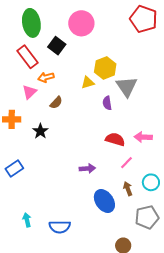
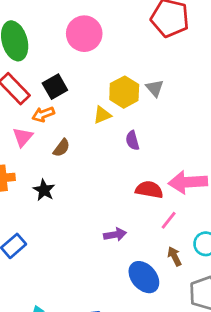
black square: (57, 46) -> (55, 87), moved, turned 30
gray triangle: (127, 87) -> (155, 88), moved, size x0.6
pink arrow: (143, 137) -> (188, 182), size x1.5

